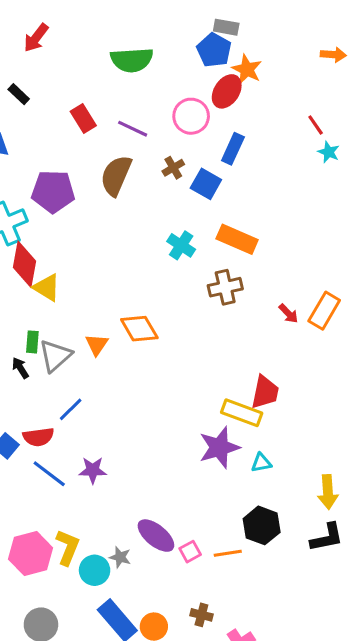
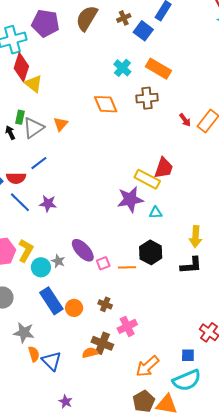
orange diamond: (139, 329) -> (106, 104), moved

